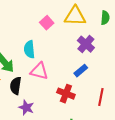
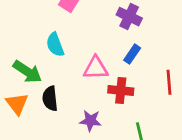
pink triangle: (39, 71) -> (96, 68), moved
purple star: (26, 108) -> (90, 121), moved

